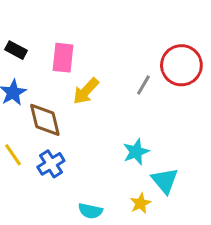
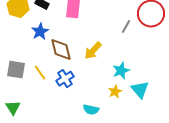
yellow arrow: (86, 91) -> (93, 51), moved
yellow star: (140, 203) -> (115, 92), moved

